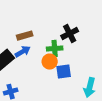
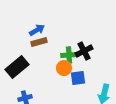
black cross: (70, 34) -> (84, 51), moved
blue arrow: (23, 52) -> (37, 30), moved

